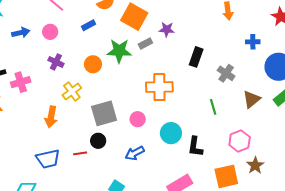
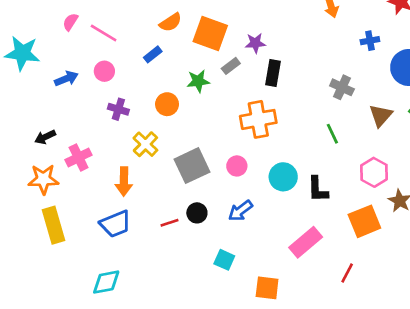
green star: (119, 51) -> (198, 81), size x0.7
black rectangle: (196, 57) -> (273, 73), moved
pink cross: (21, 82) -> (79, 157), moved
black circle: (98, 141) -> (197, 213), moved
blue trapezoid: (48, 159) -> (115, 224), moved

